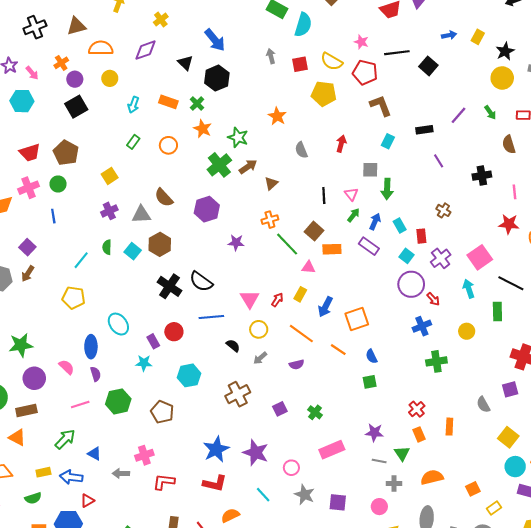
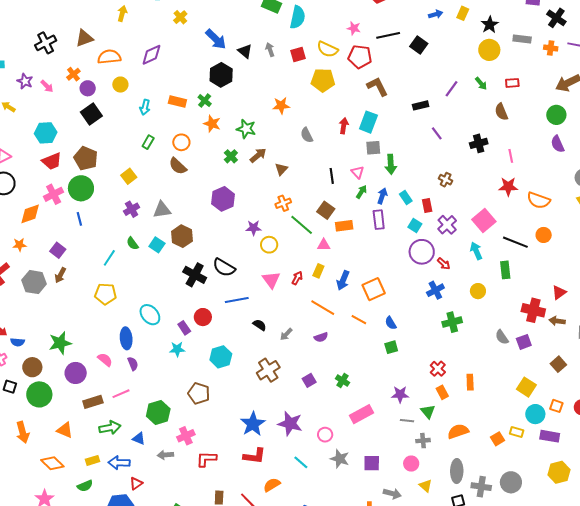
yellow cross: (161, 20) -> (180, 17), moved
black triangle: (185, 63) -> (245, 51), moved
cyan hexagon: (22, 101) -> (46, 133), moved
orange star: (277, 116) -> (281, 106), turned -30
cyan rectangle: (388, 141) -> (368, 122), moved, size x1.5
green cross: (219, 165) -> (231, 156), size x0.6
green circle: (58, 184) -> (81, 188), size x1.6
brown semicircle: (164, 198) -> (178, 166), moved
purple rectangle: (369, 246) -> (379, 220), turned 54
green semicircle: (107, 247) -> (132, 243), turned -32
yellow circle: (259, 329) -> (269, 245), moved
green hexagon: (118, 401) -> (158, 412), moved
gray semicircle: (483, 405) -> (502, 337), moved
brown rectangle: (26, 411) -> (93, 402), moved
green arrow: (65, 439) -> (110, 428), turned 40
yellow rectangle: (494, 508) -> (517, 432), moved, turned 56

